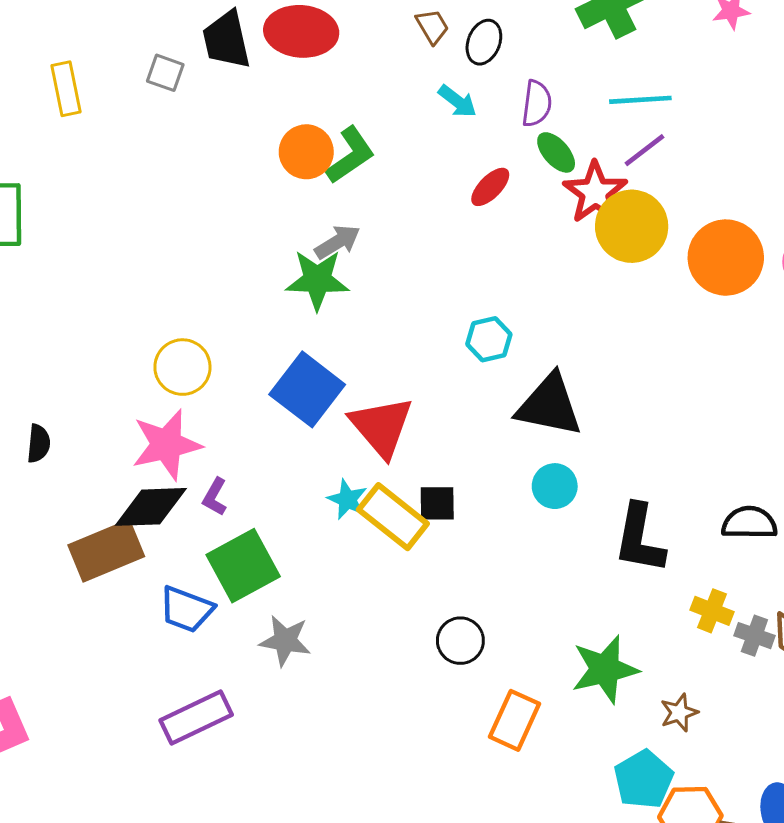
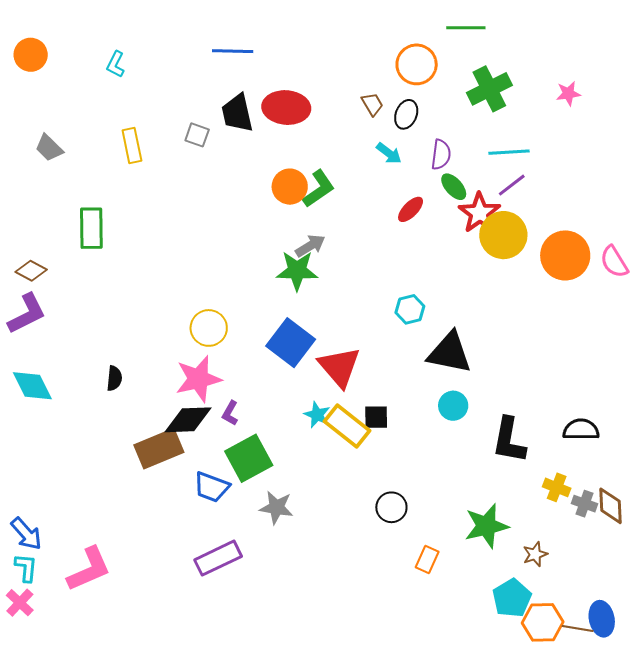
orange rectangle: (515, 720) -> (427, 560), size x0.7

